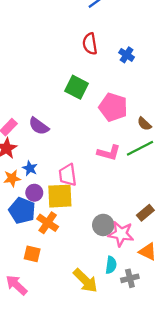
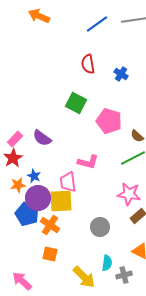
pink L-shape: (109, 153) -> (88, 162), moved
purple circle: (34, 193) -> (38, 198), size x1.6
pink star: (121, 234) -> (129, 194), moved
orange square: (32, 254) -> (50, 254), moved

